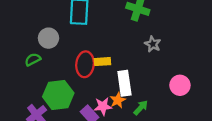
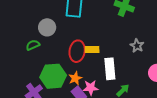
gray star: (153, 44) -> (137, 46), moved
orange star: (118, 100) -> (75, 78), moved

